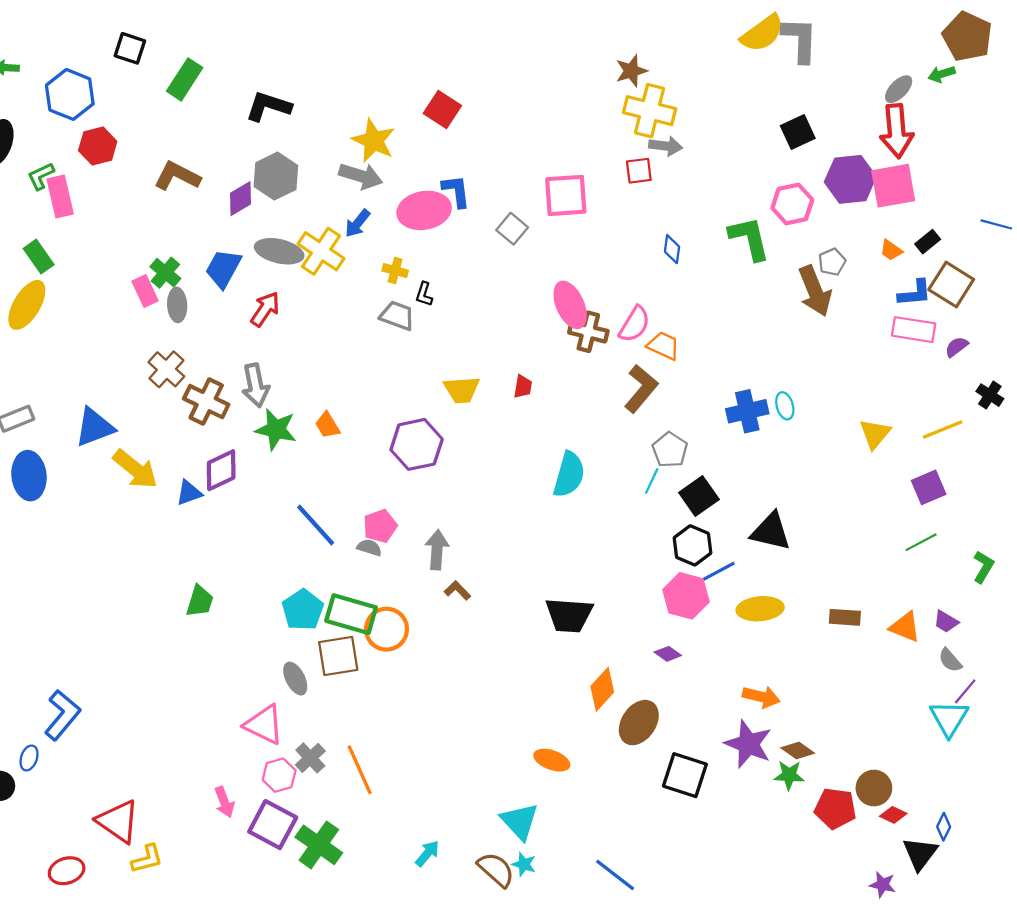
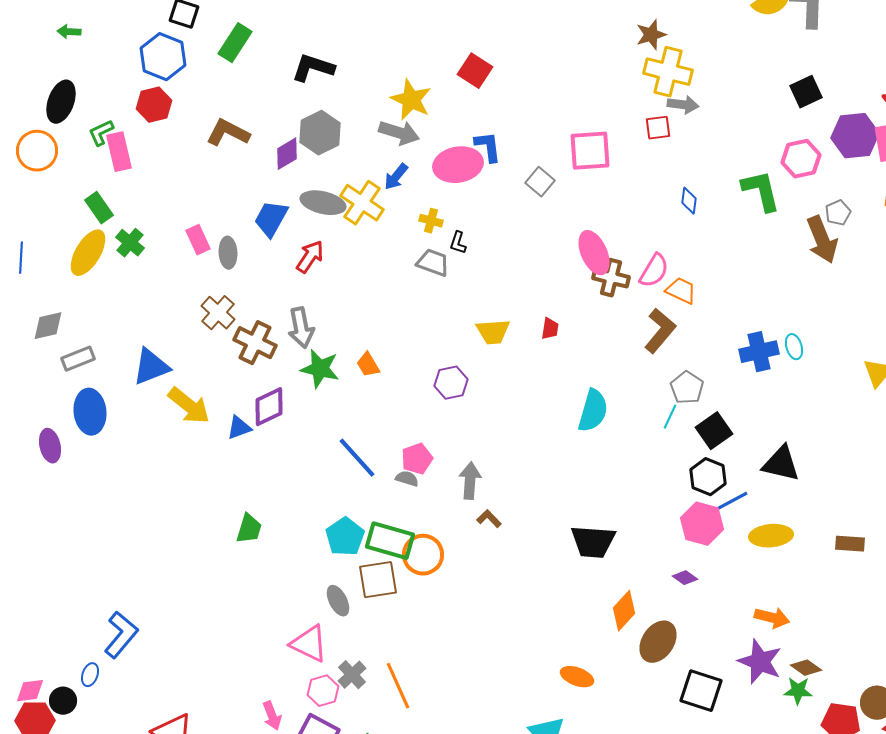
blue hexagon: (70, 94) -> (163, 57), moved
green cross: (165, 273) -> (130, 243), moved
purple hexagon: (417, 444) -> (451, 383), size x0.7

